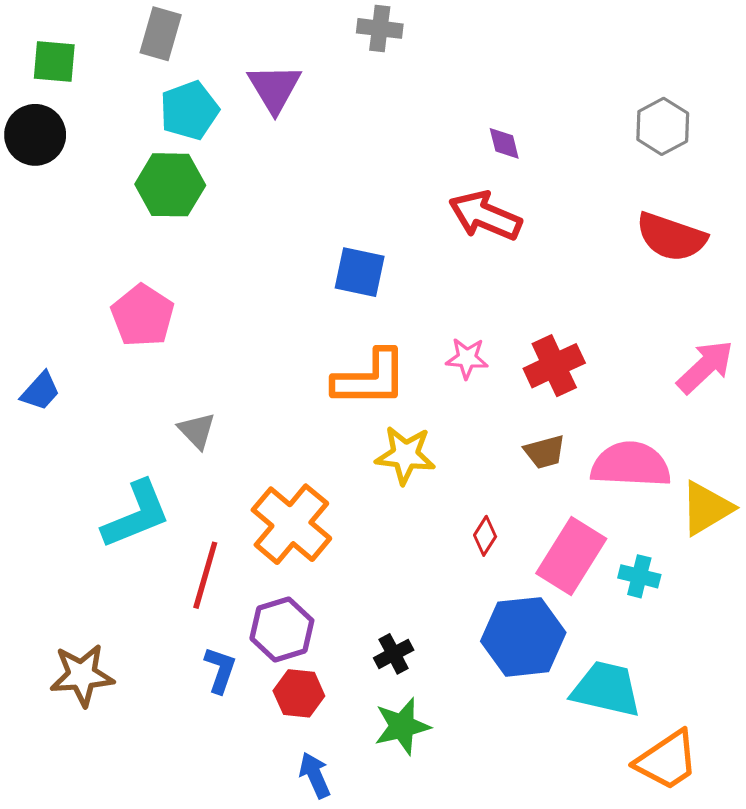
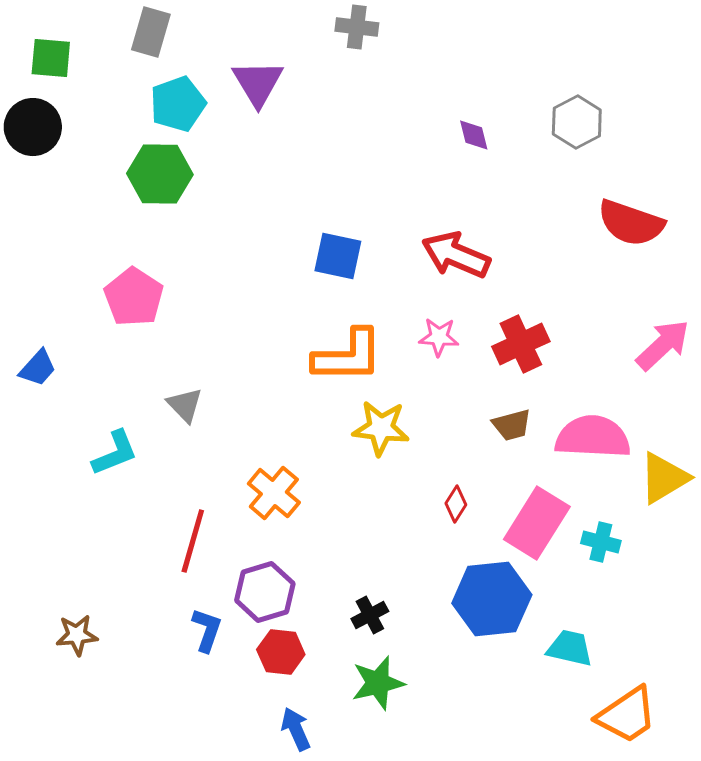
gray hexagon: (663, 126) -> (577, 122), moved
red arrow: (485, 216) -> (456, 255), moved
cyan L-shape: (136, 515) -> (115, 453), moved, size x0.7
orange cross: (291, 524) -> (274, 493), size x0.7
brown star: (82, 675) -> (77, 635), size x0.7
cyan trapezoid: (606, 689) -> (570, 648), size x0.7

